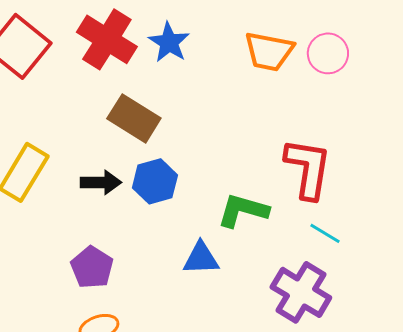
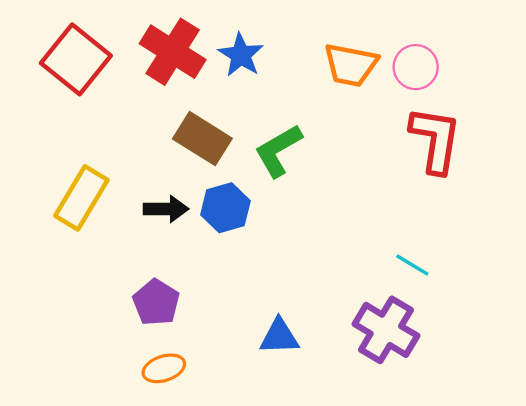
red L-shape: (308, 168) -> (435, 140), moved
green L-shape: (243, 210) -> (278, 151), moved, turned -46
blue triangle: (201, 258) -> (279, 336), moved

